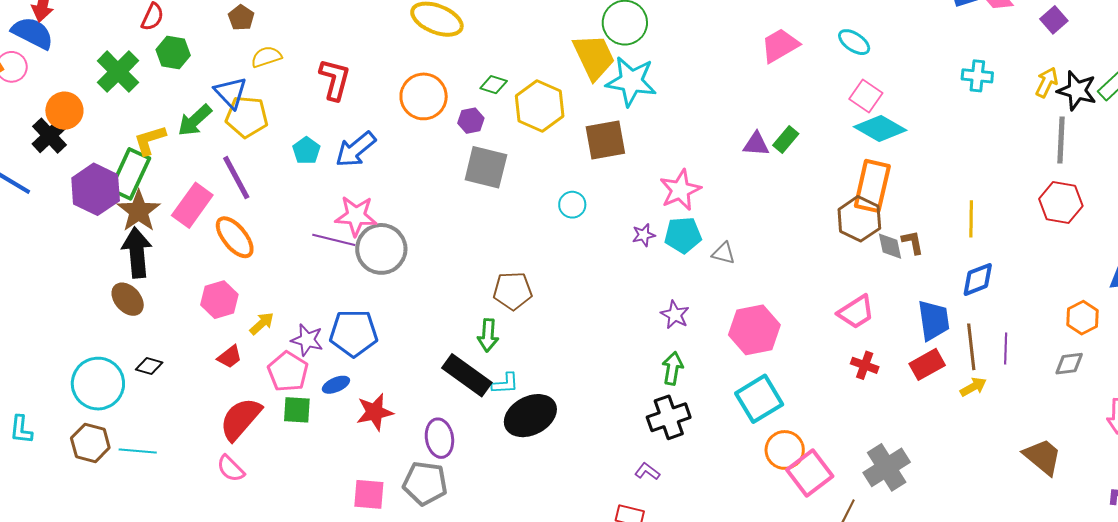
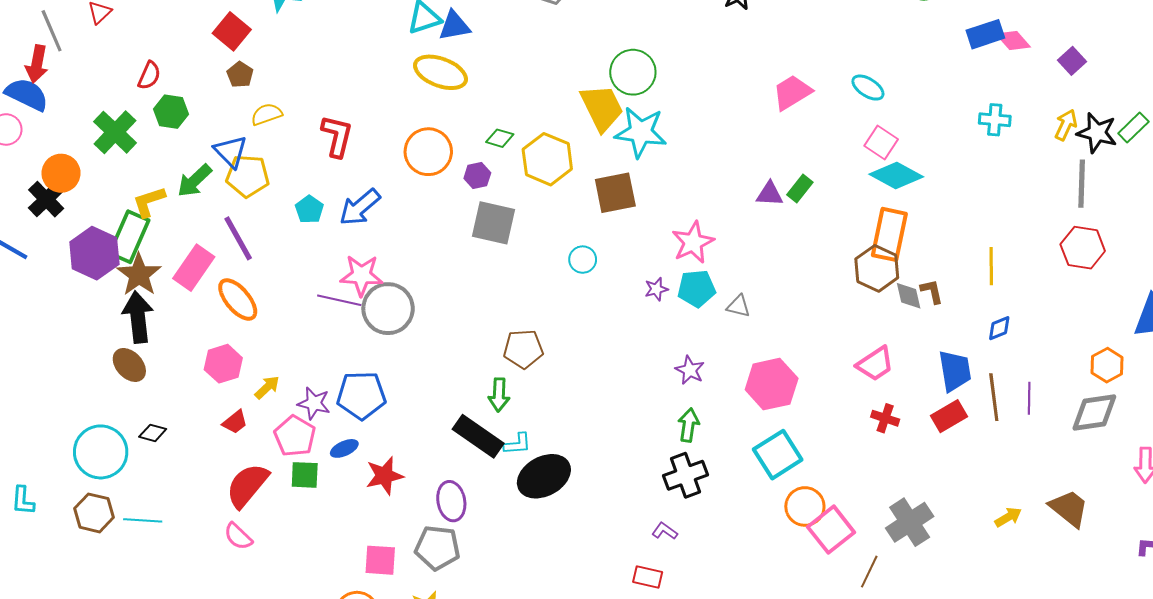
blue diamond: (978, 279) -> (999, 328), size x0.7
gray diamond: (1069, 364) -> (1094, 413), size x1.6
yellow arrow: (973, 387) -> (1008, 517), moved

